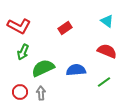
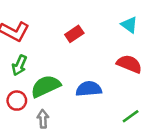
green line: (104, 82) -> (131, 116), moved
red circle: (20, 92) -> (17, 101), moved

